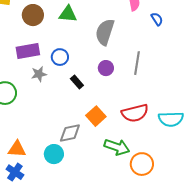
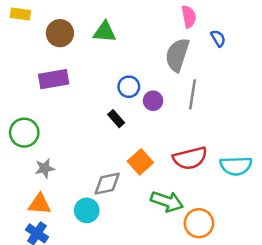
gray semicircle: (105, 32) -> (177, 55), moved
blue circle: (60, 57) -> (129, 87), moved
gray star: (39, 74) -> (45, 168), moved

